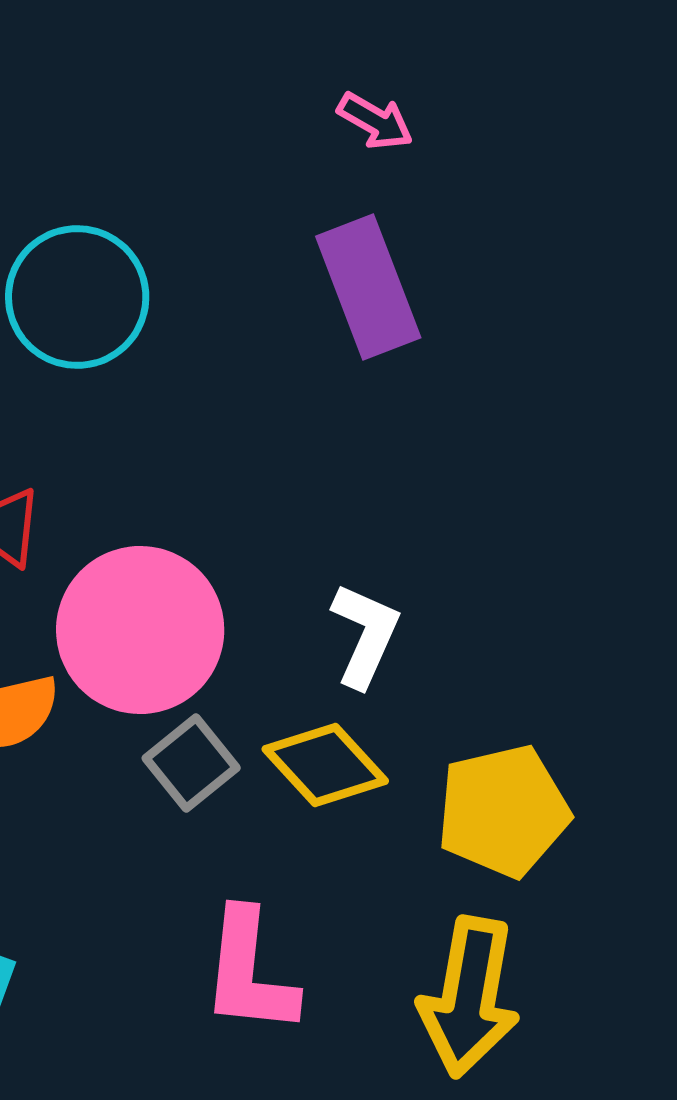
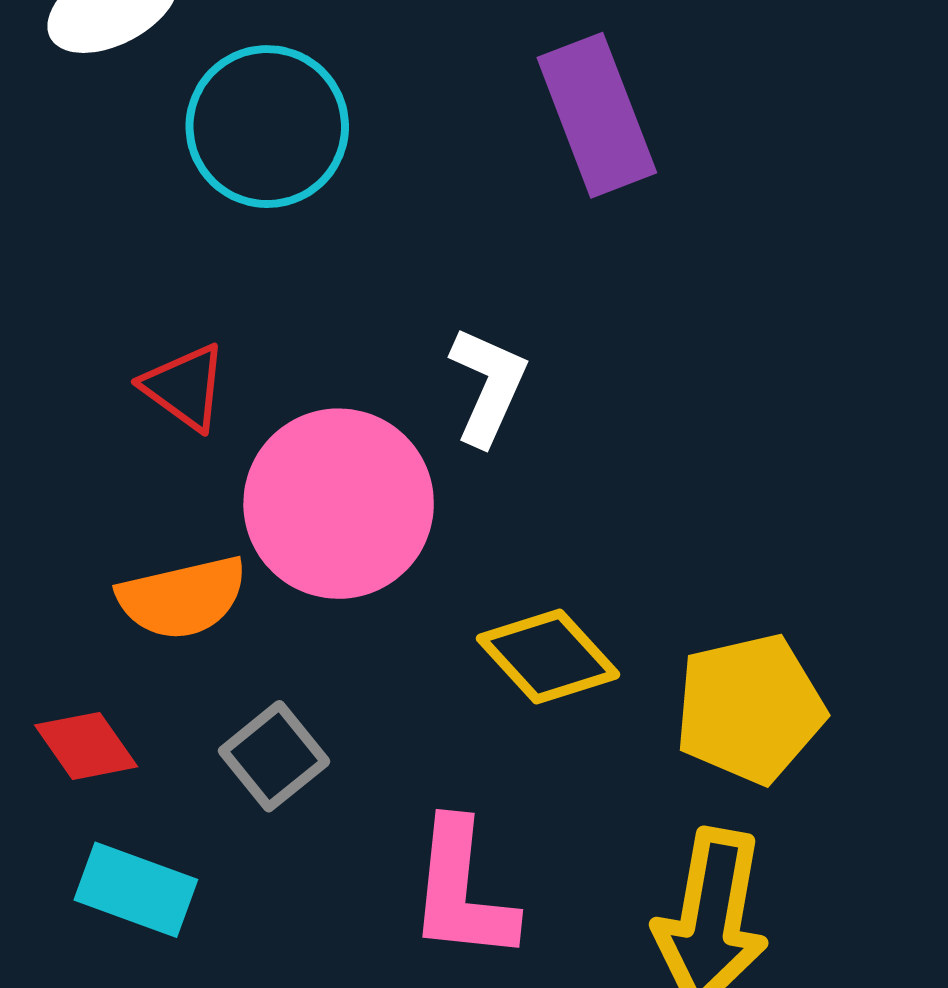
white L-shape: (365, 635) -> (488, 386), moved
gray square: (191, 763) -> (274, 756), moved

